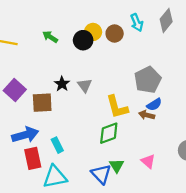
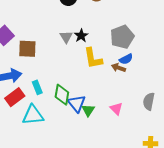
black star: (62, 84) -> (81, 36), moved
green diamond: (109, 133) -> (62, 95), moved, turned -65
red rectangle: (33, 158) -> (15, 97), turned 60
blue triangle: (101, 174) -> (77, 103), moved

